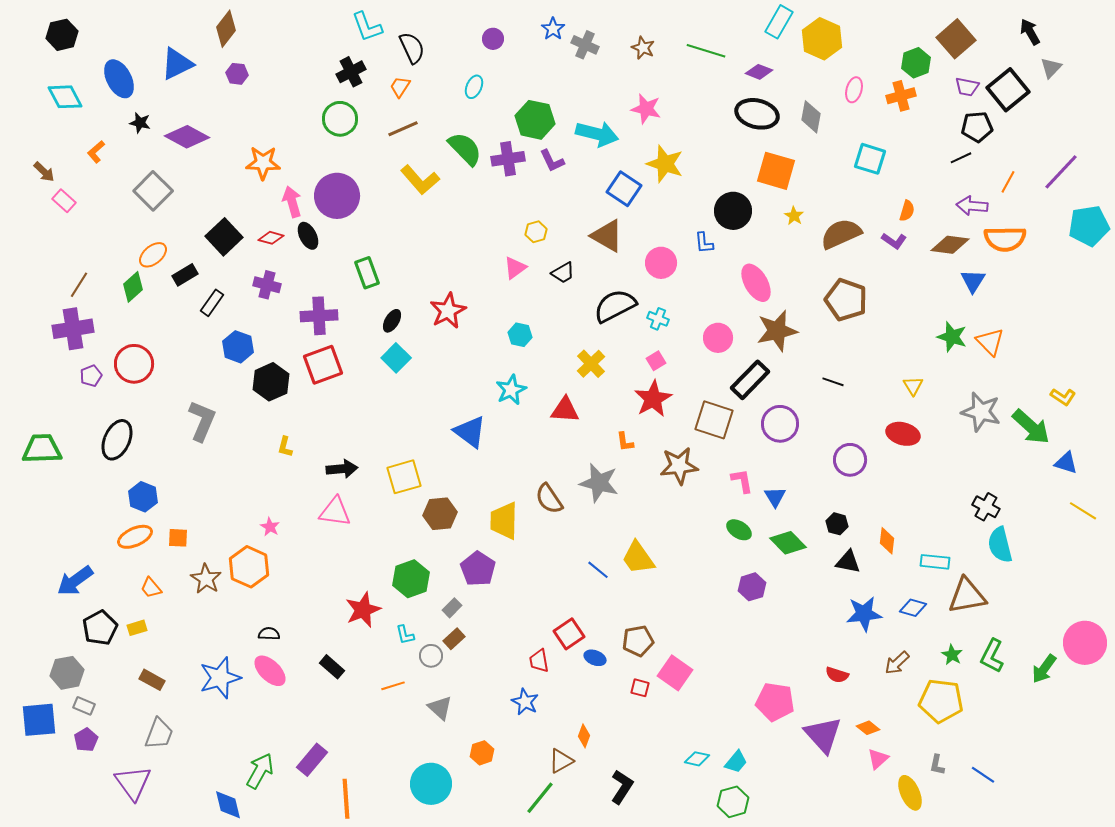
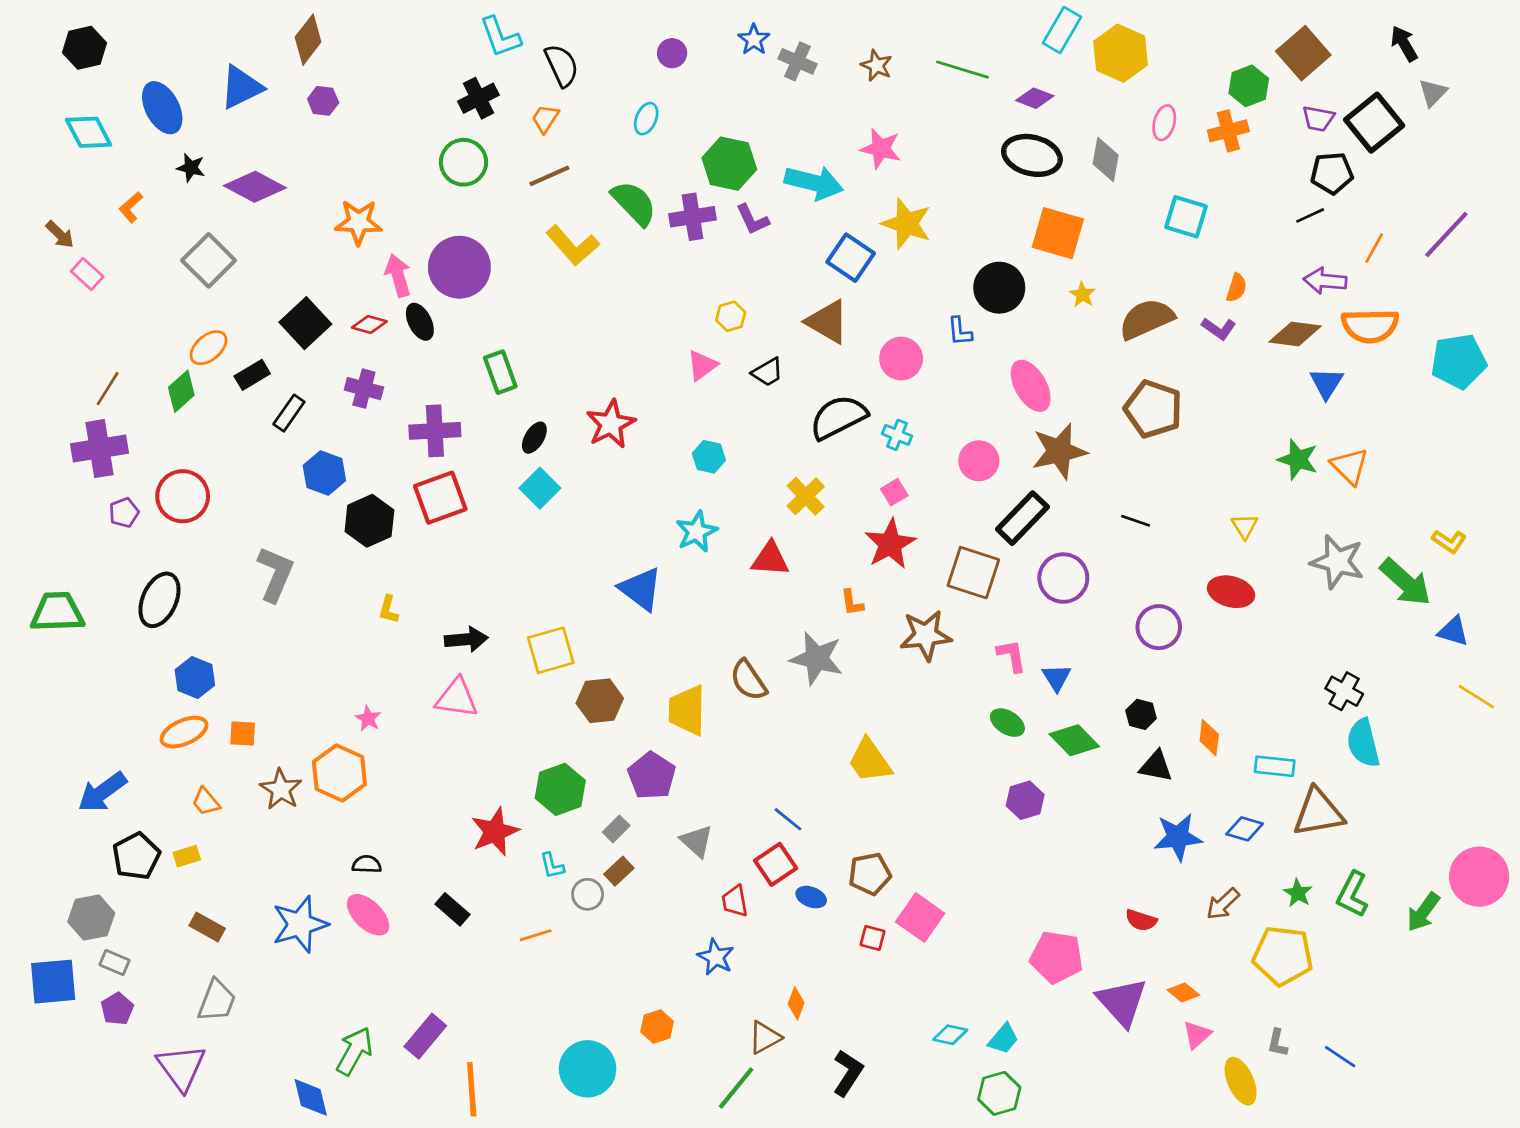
cyan pentagon: (1089, 226) -> (1459, 361), moved
blue line: (598, 570) -> (788, 819), moved
gray triangle: (440, 708) -> (697, 841), moved

